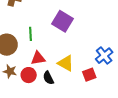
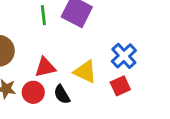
green line: (30, 34) -> (43, 15), moved
blue cross: (104, 56) -> (124, 56), moved

